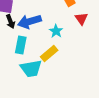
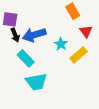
cyan rectangle: (21, 45) -> (26, 58), turned -54
yellow rectangle: (49, 53) -> (79, 55), moved

